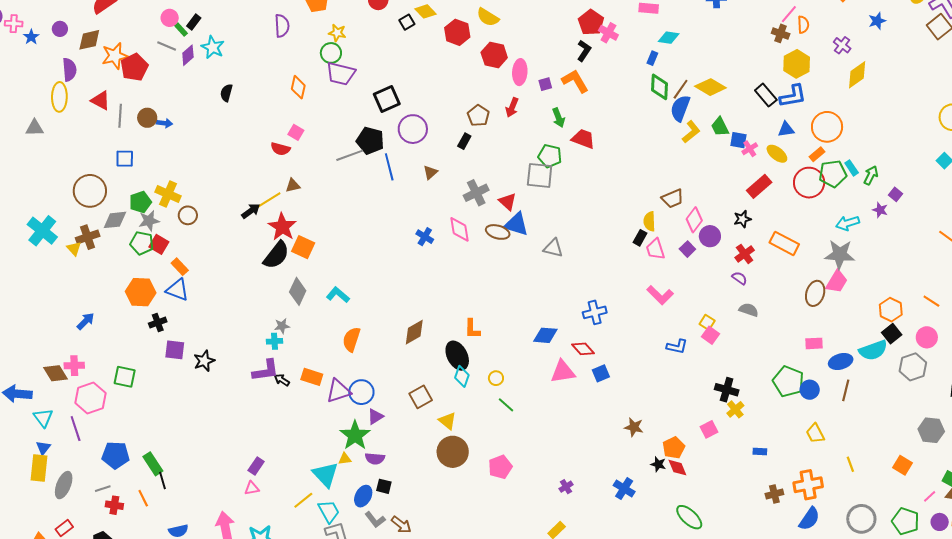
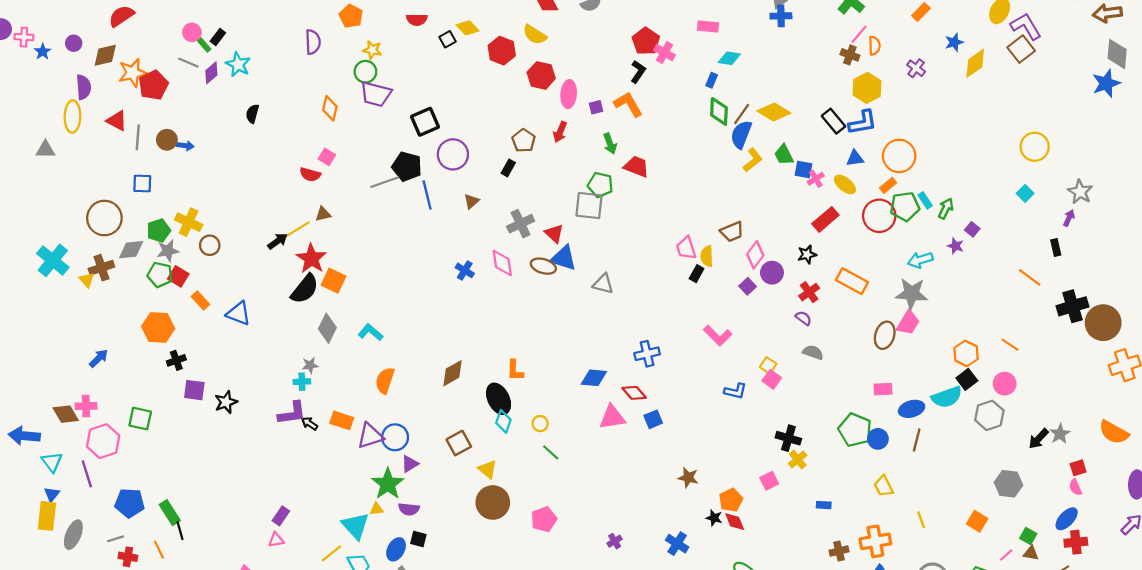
yellow diamond: (857, 75) -> (975, 63), moved
pink trapezoid: (655, 249) -> (686, 248), moved
blue triangle: (178, 290) -> (239, 313), moved

